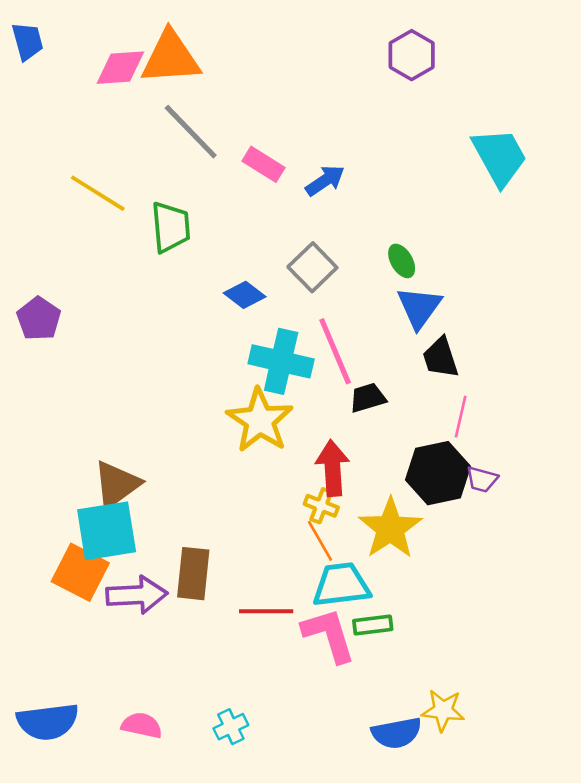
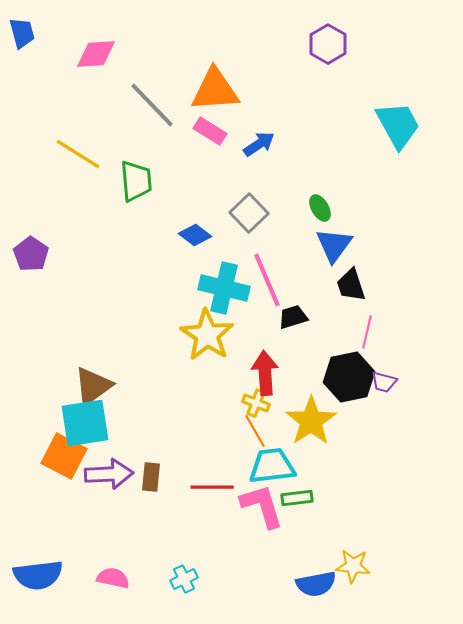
orange triangle: (171, 58) -> (215, 90), moved
brown rectangle: (193, 574) -> (151, 477), moved, size x0.7

